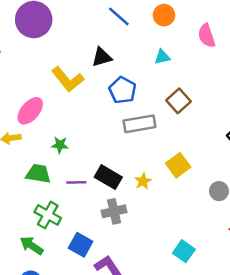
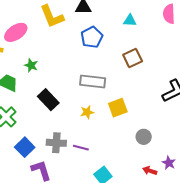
gray rectangle: (140, 124) -> (93, 82), moved
black rectangle: (108, 177) -> (48, 100), moved
purple line: (76, 182) -> (81, 148), moved
gray cross: (114, 211) -> (56, 143), moved

